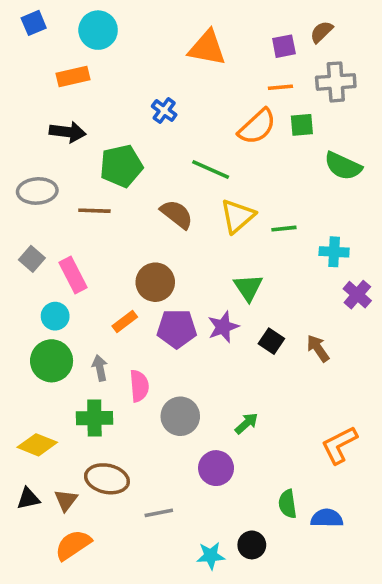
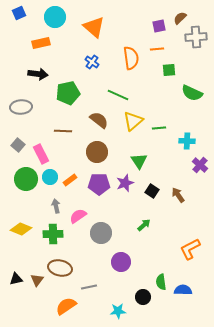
orange triangle: (207, 48) -> (94, 27), moved, turned 30
gray cross: (336, 82) -> (196, 37), moved
orange semicircle: (257, 127) -> (131, 58), moved, turned -55
brown line: (94, 211) -> (63, 131), moved
brown circle: (155, 282) -> (97, 152), moved
cyan circle: (55, 316) -> (50, 177), moved
green circle: (52, 361) -> (26, 179), moved
pink semicircle: (139, 386) -> (78, 216), turned -120
green arrow: (246, 423) -> (144, 225), moved
yellow diamond: (37, 445) -> (21, 229), moved
orange semicircle: (73, 545) -> (66, 306), moved
black circle: (252, 545) -> (143, 297), moved

